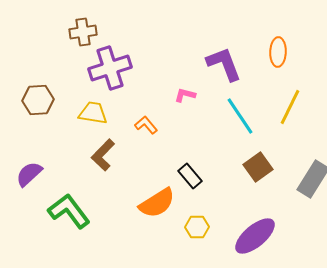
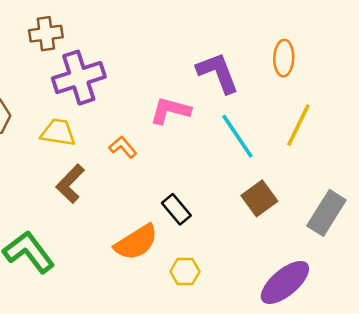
pink L-shape: (185, 95) -> (170, 111), size x1.6
purple ellipse: (255, 236) -> (285, 283), moved

